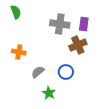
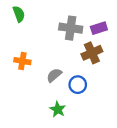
purple rectangle: (84, 24) -> (99, 28), turned 64
gray semicircle: (38, 72) -> (54, 75), moved

